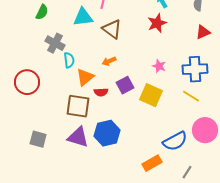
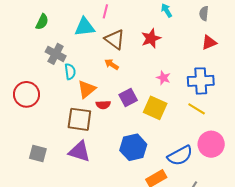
red star: (157, 23) -> (151, 38), moved
orange arrow: (109, 61) -> (112, 64), moved, turned 56
blue hexagon: (107, 133) -> (133, 147), moved

